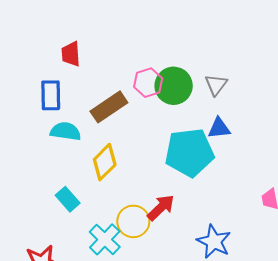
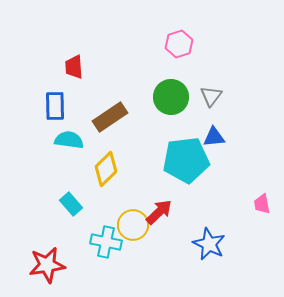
pink hexagon: (148, 83) -> (179, 44), moved
cyan cross: (105, 239) -> (106, 242), turned -32

